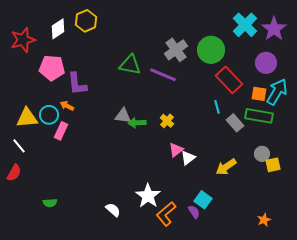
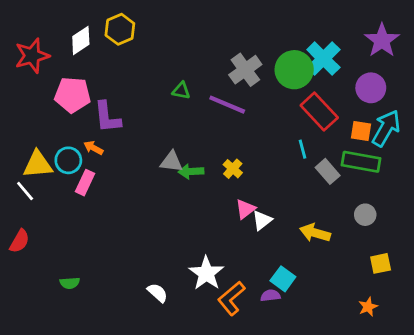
cyan cross: (245, 25) -> (323, 59), moved
green triangle: (130, 65) -> (181, 91), size x0.6
white line: (19, 146) -> (25, 191), moved
yellow square: (273, 165) -> (381, 263), moved
yellow arrow: (226, 167) -> (315, 233), turned 50
purple semicircle: (194, 212) -> (270, 296), turned -64

